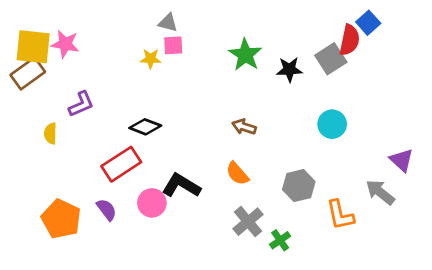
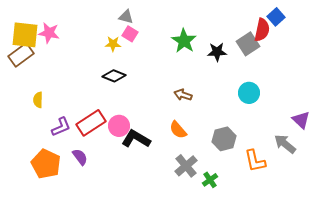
pink square: (173, 45) -> (130, 34), turned 35
purple L-shape: (81, 104) -> (61, 127), moved
black diamond: (145, 127) -> (114, 76), moved
pink circle: (152, 203) -> (119, 126), moved

